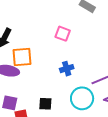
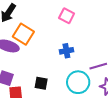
orange square: (22, 57) -> (23, 34), turned 30

